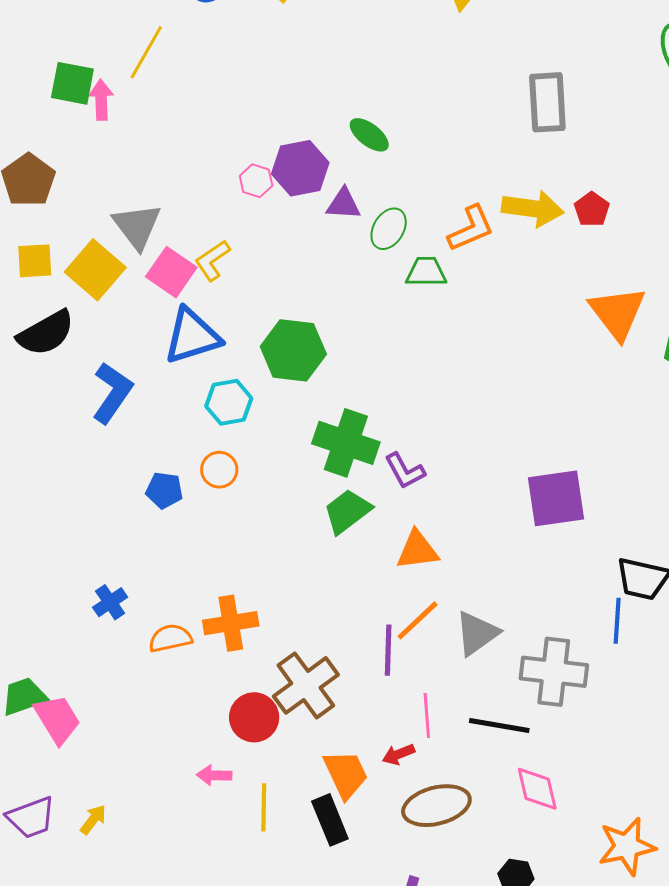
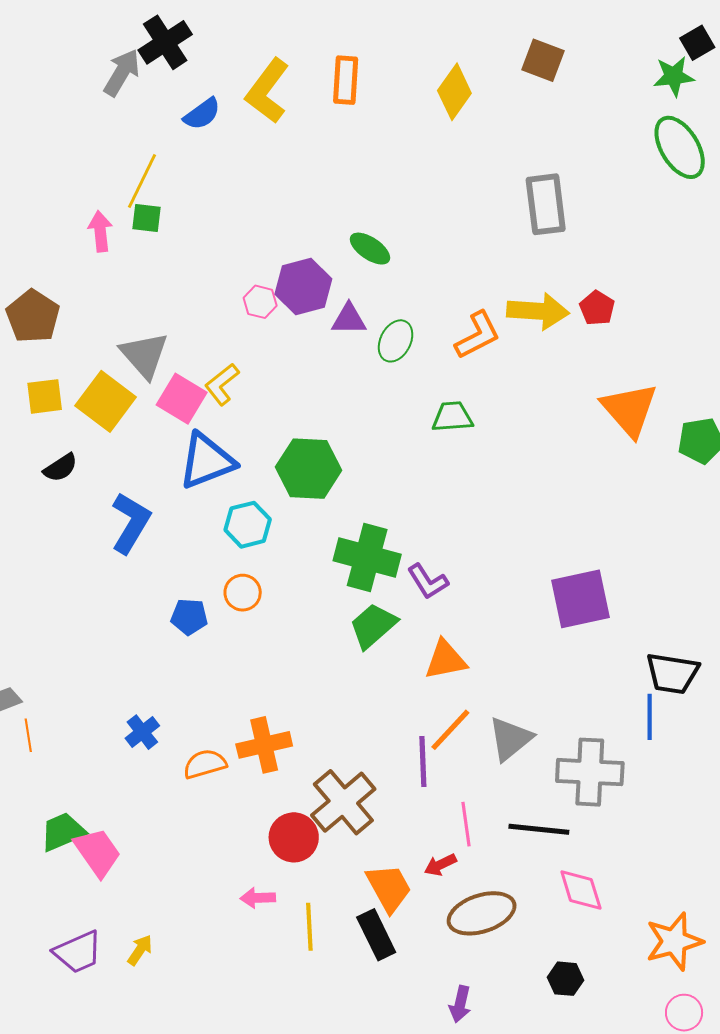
green square: (72, 83) -> (146, 218), moved, size x0.7
green trapezoid: (426, 272) -> (452, 417), moved
black semicircle: (46, 333) -> (60, 468), size x0.6

